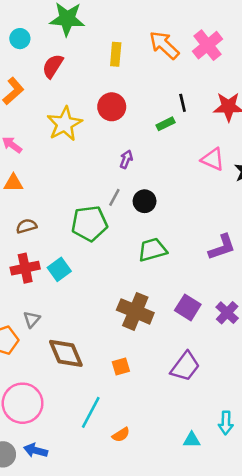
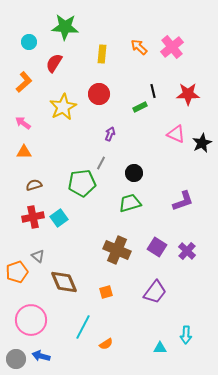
orange arrow: (164, 45) -> (139, 47), size x0.7
black circle: (145, 201) -> (134, 173), moved
gray triangle: (32, 319) -> (38, 256), turned -32

